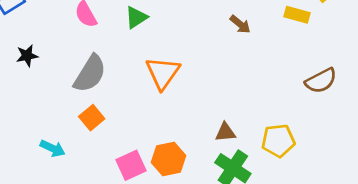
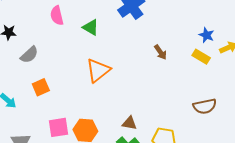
green triangle: (136, 17) -> (91, 27), turned 48
gray semicircle: (90, 74) -> (29, 55), moved, size x0.7

